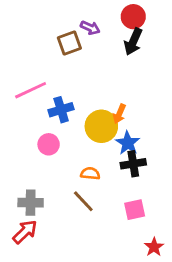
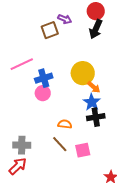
orange arrow: (119, 114) -> (94, 87), moved, turned -72
yellow circle: (101, 126) -> (83, 73), moved
pink circle: (49, 144) -> (43, 93), moved
pink square: (135, 210) -> (83, 150), moved

